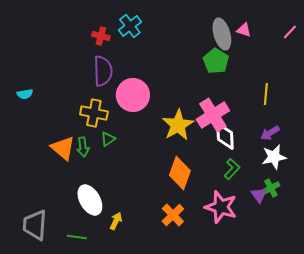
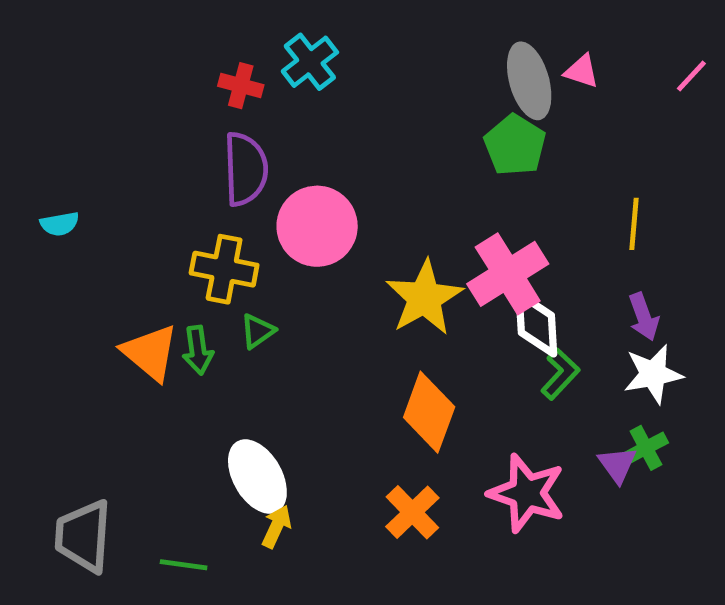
purple arrow: (270, 133) -> (644, 317), turned -78
green L-shape: (232, 169) -> (560, 374), moved
white ellipse: (90, 200) -> (257, 477), moved

